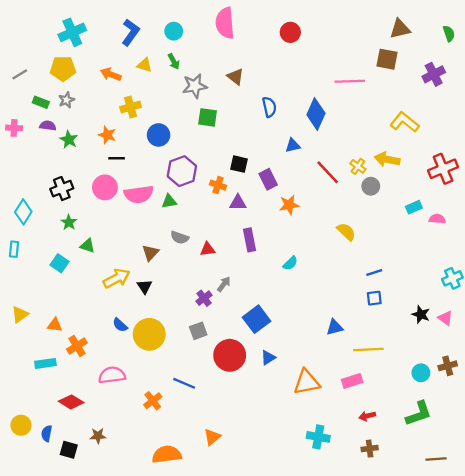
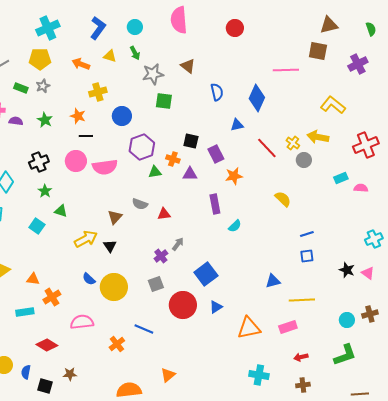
purple semicircle: (48, 126) -> (16, 121), moved
green triangle: (169, 201) -> (155, 172), moved
purple rectangle: (249, 240) -> (215, 204), moved

